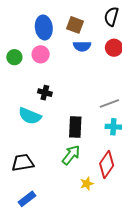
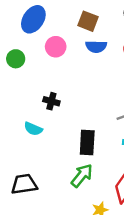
blue ellipse: (44, 27) -> (33, 19), moved, turned 40
pink circle: (41, 54) -> (56, 47), moved
cyan semicircle: (30, 116) -> (33, 129), size x0.7

